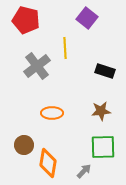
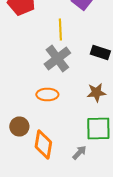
gray cross: (37, 66) -> (57, 58), moved

